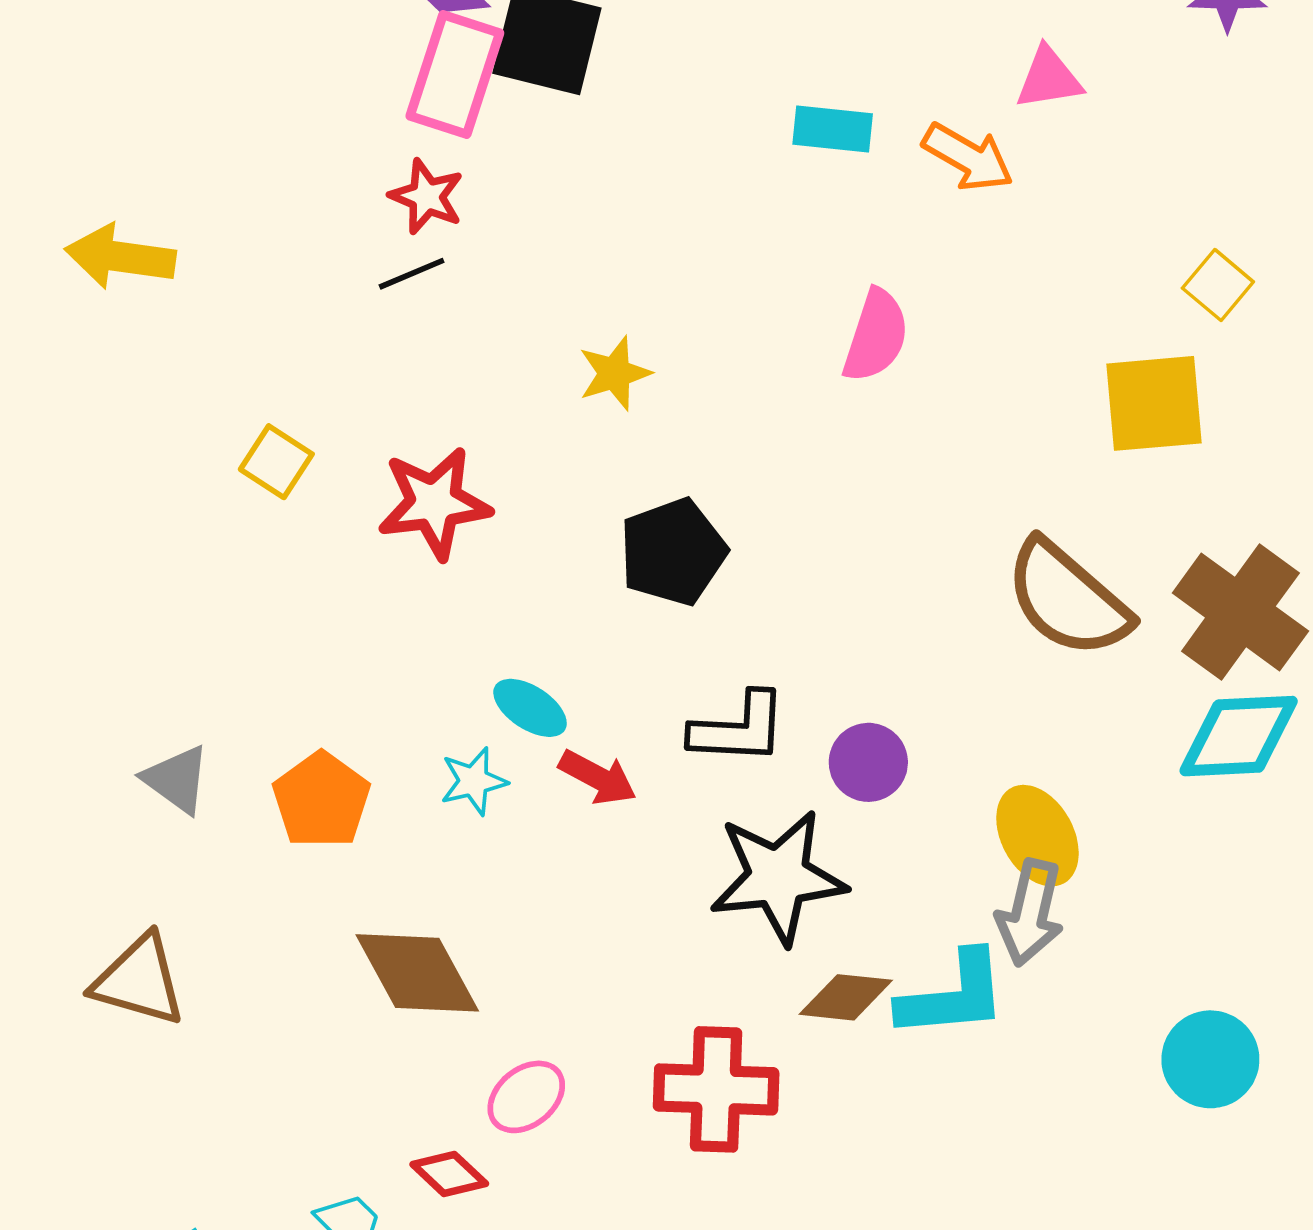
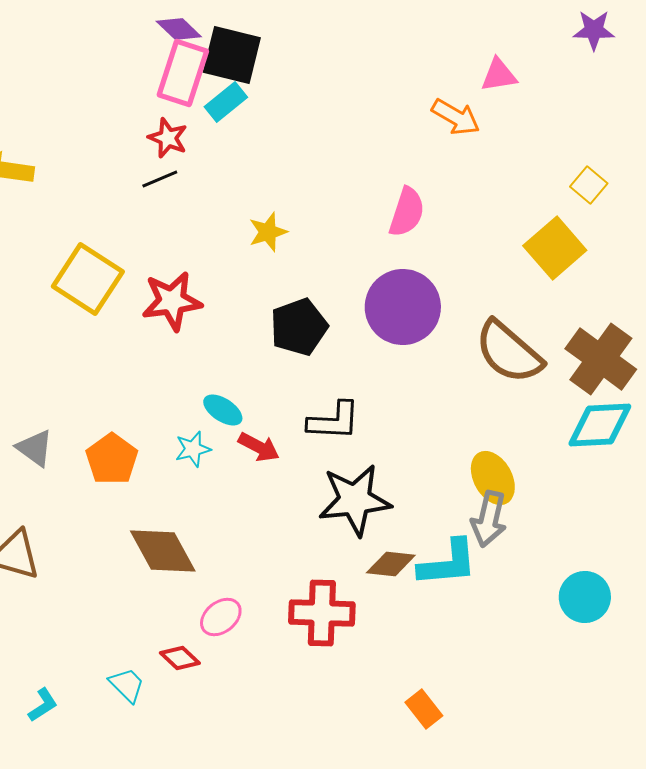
cyan rectangle: (833, 129) -> (226, 102), moved, turned -45
yellow square: (1154, 403) -> (555, 248), turned -36
yellow square: (276, 462) -> (88, 279), size x1.8
purple circle: (868, 762) -> (403, 307), moved, size x1.8

